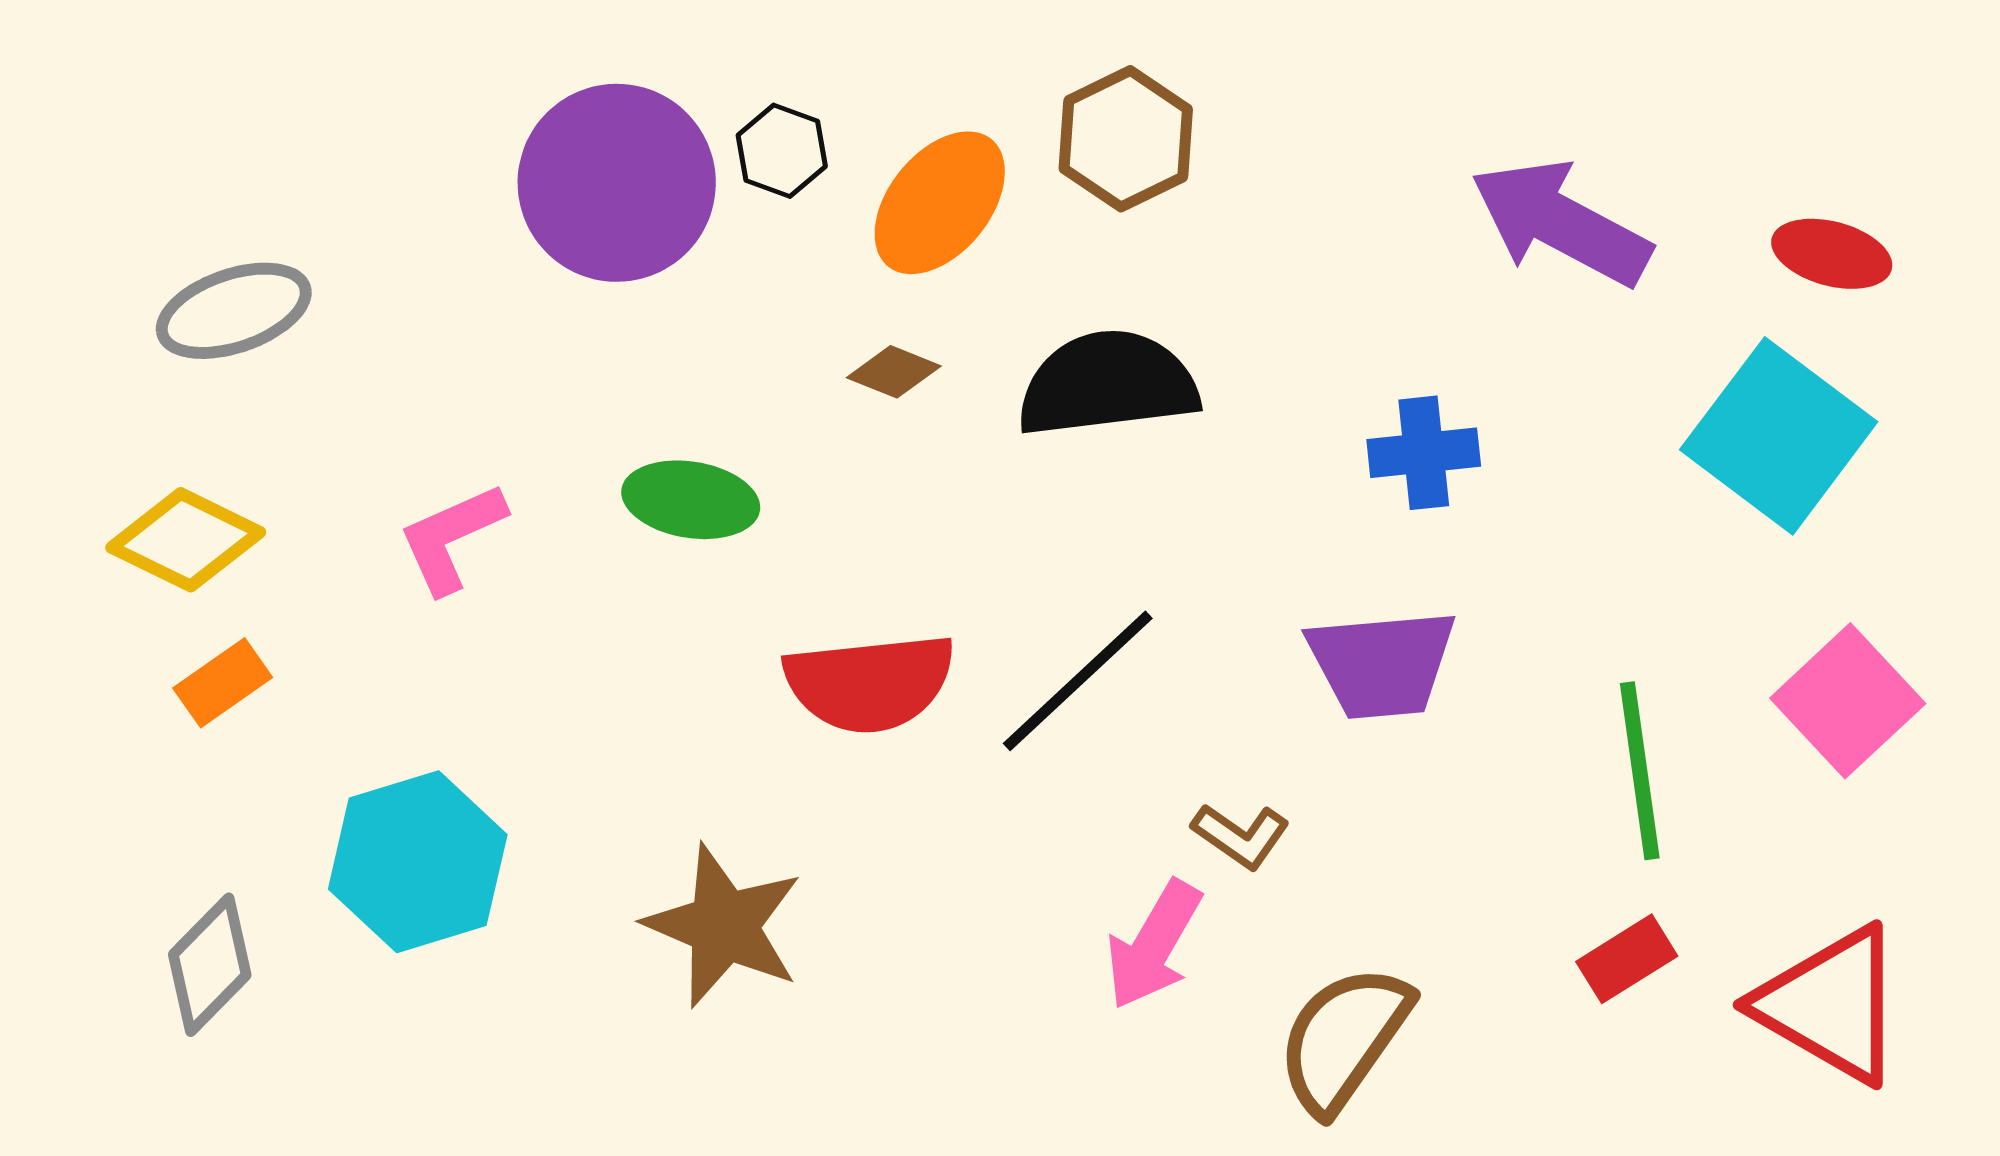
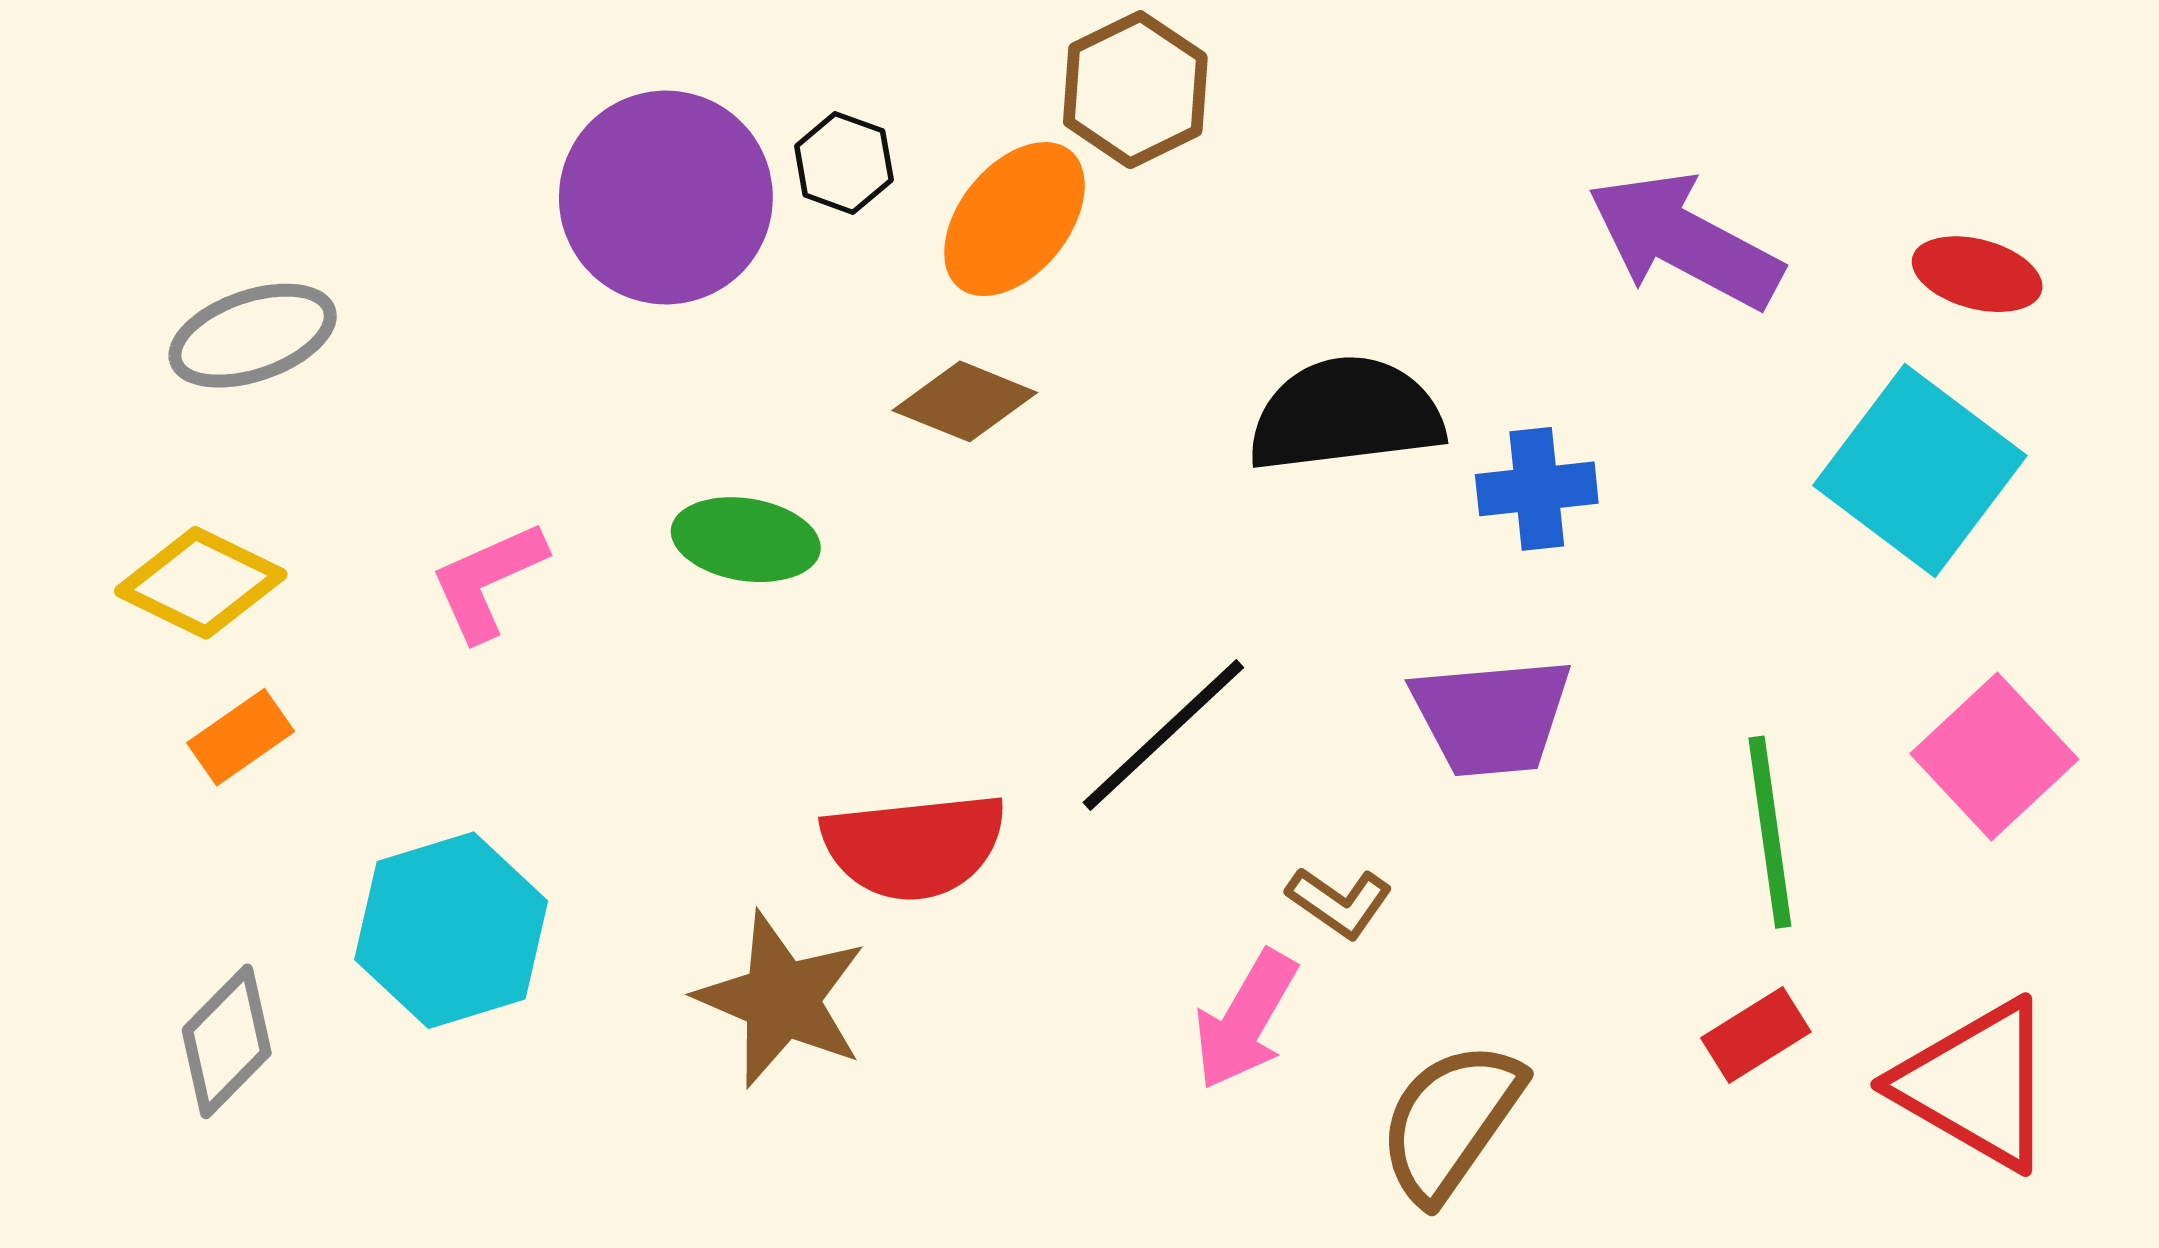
brown hexagon: (1126, 139) -> (1135, 90), moved
brown diamond: (894, 372) -> (965, 401), size x1.4
black semicircle: (1108, 384) -> (1346, 414), moved
red semicircle: (870, 683) -> (914, 846), moved

